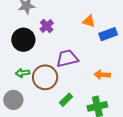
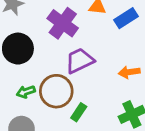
purple cross: (47, 26) -> (63, 23), moved, size x1.6
green rectangle: (66, 100) -> (79, 112), moved

